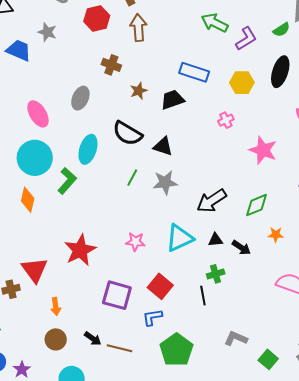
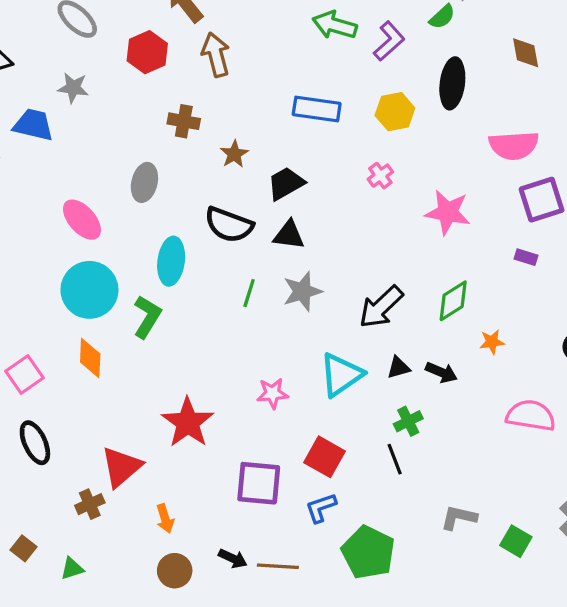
black trapezoid: (172, 100) -> (286, 184), moved
red triangle: (35, 270) -> (121, 467), turned 36

